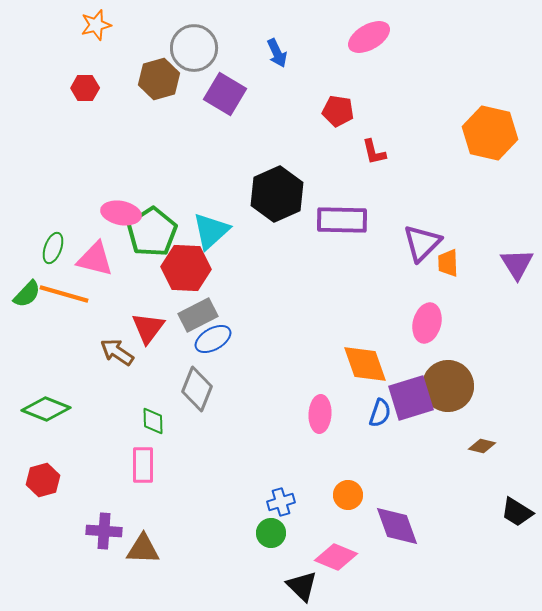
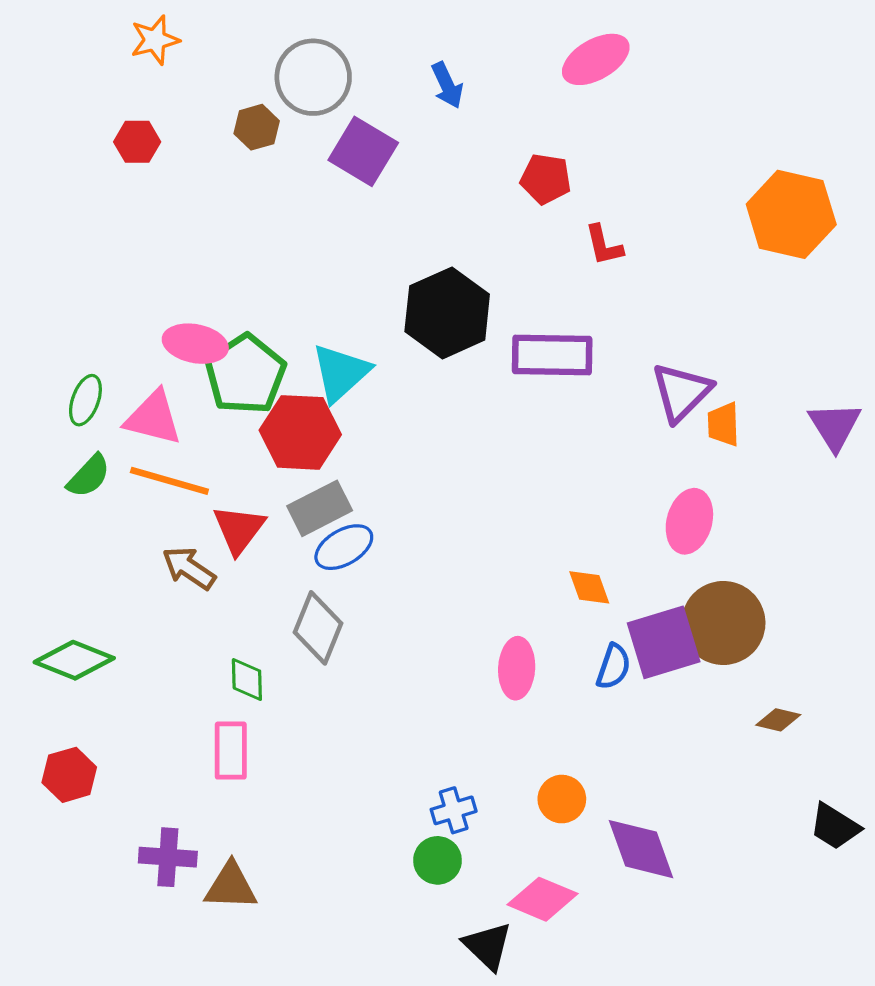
brown hexagon: (159, 79) -> (257, 127), size x0.7
green semicircle: (27, 294) -> (89, 476), moved
orange line: (64, 294) -> (169, 481), moved
orange diamond: (365, 364) -> (589, 587), size x0.6

